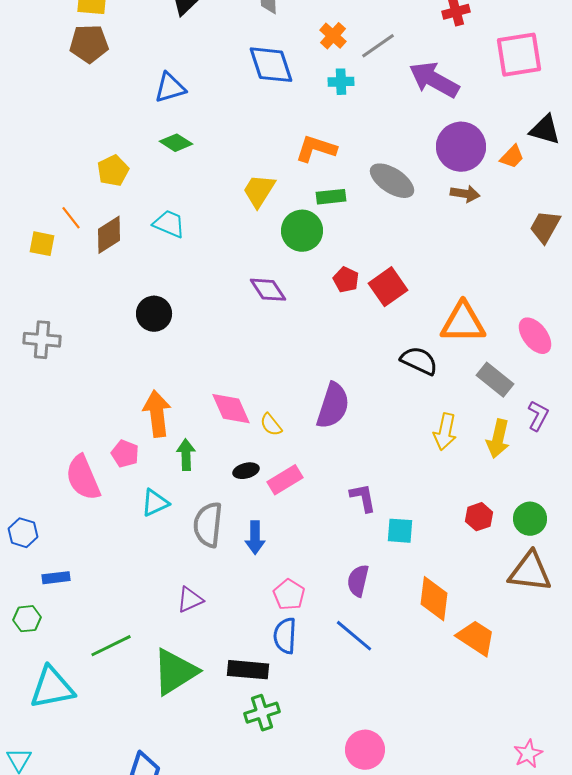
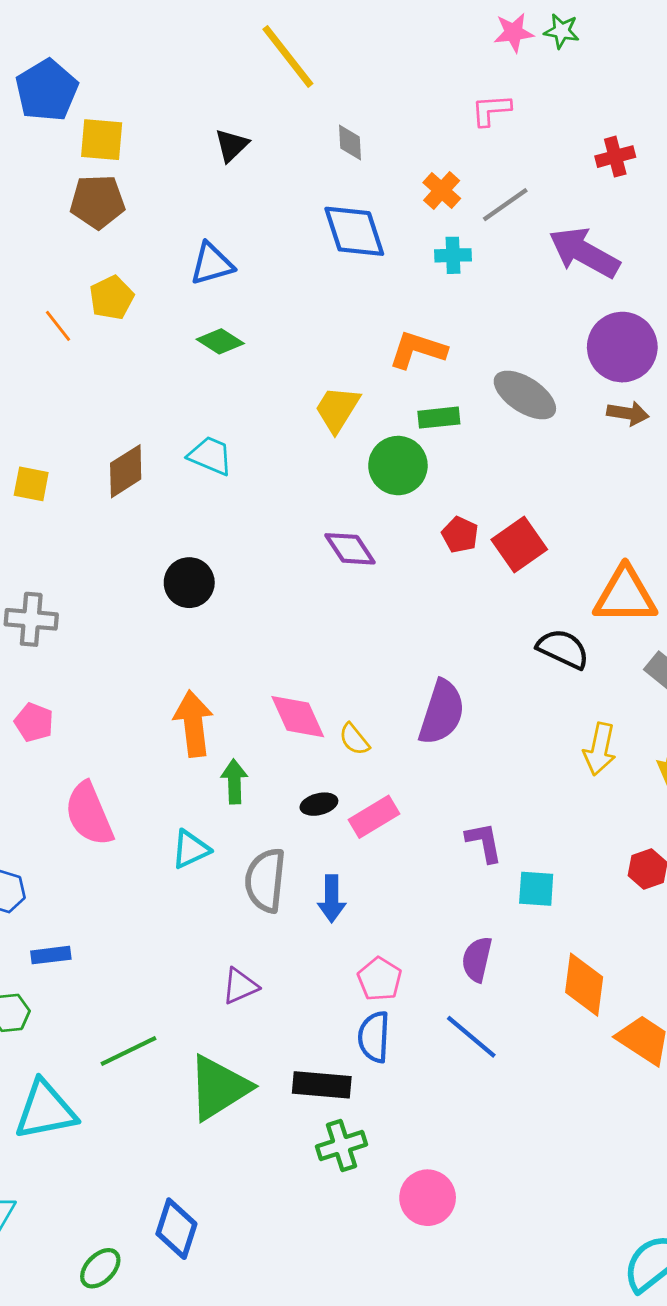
yellow pentagon: (113, 171) -> (112, 298), moved
orange line: (71, 218) -> (58, 326), moved
pink pentagon: (125, 454) -> (34, 722), moved
pink circle: (365, 750) -> (428, 1198), moved

